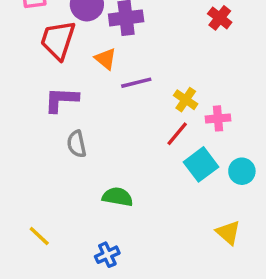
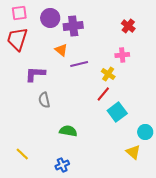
red trapezoid: (58, 40) -> (17, 39), moved
pink cross: (218, 118) -> (122, 55), moved
cyan circle: (242, 171) -> (145, 132), moved

